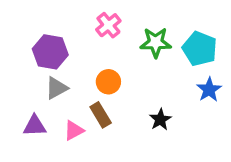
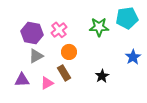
pink cross: (108, 25) -> (59, 30), moved
cyan pentagon: (200, 49) -> (127, 18), moved, turned -30

